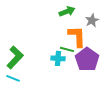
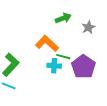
orange L-shape: (77, 36) -> (47, 43), moved, turned -45

